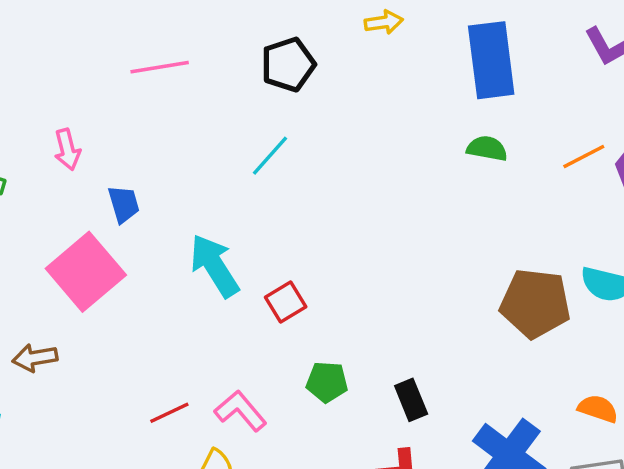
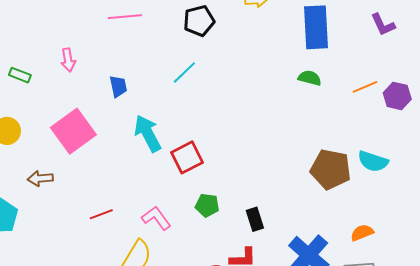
blue trapezoid: (124, 204) -> (118, 86), moved
red square: (286, 302) -> (187, 157), size x1.4
orange semicircle: (598, 409) -> (362, 233), turned -45
red line: (169, 413) -> (101, 214), moved

